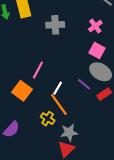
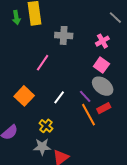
pink line: (38, 70) -> (43, 63), moved
orange line: (59, 104) -> (88, 115), moved
gray star: (69, 132) -> (42, 147), moved

